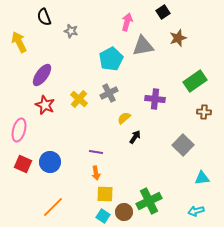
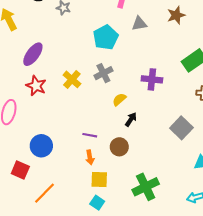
gray triangle: (143, 46) -> (139, 24), size x0.7
red square: (23, 164) -> (20, 170), moved
brown circle: (124, 212) -> (119, 147), moved

